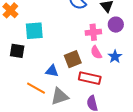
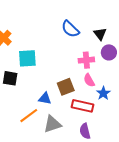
blue star: (115, 57) -> (103, 93), moved
orange line: (36, 88) -> (29, 116), turned -66

